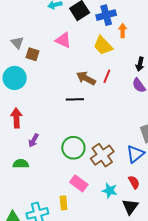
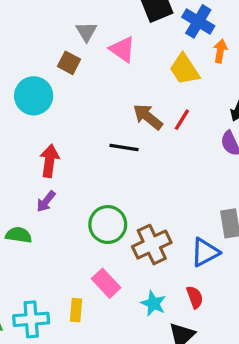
blue cross: (106, 15) -> (198, 21), turned 36
gray triangle: (17, 43) -> (86, 32), moved
red arrow: (16, 118) -> (49, 161), moved

